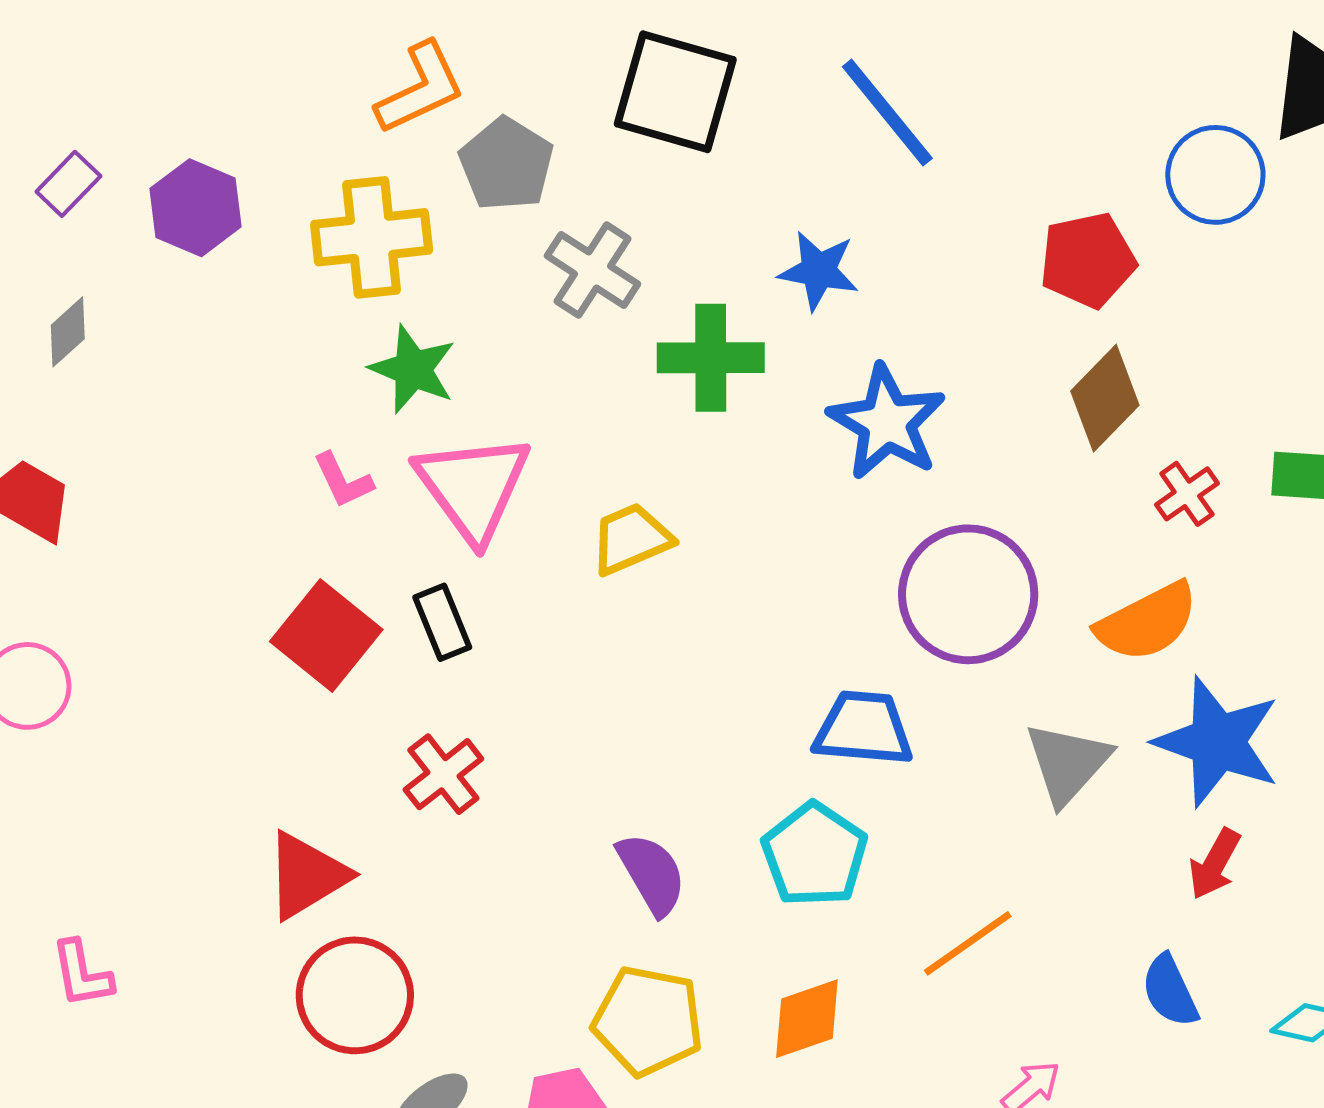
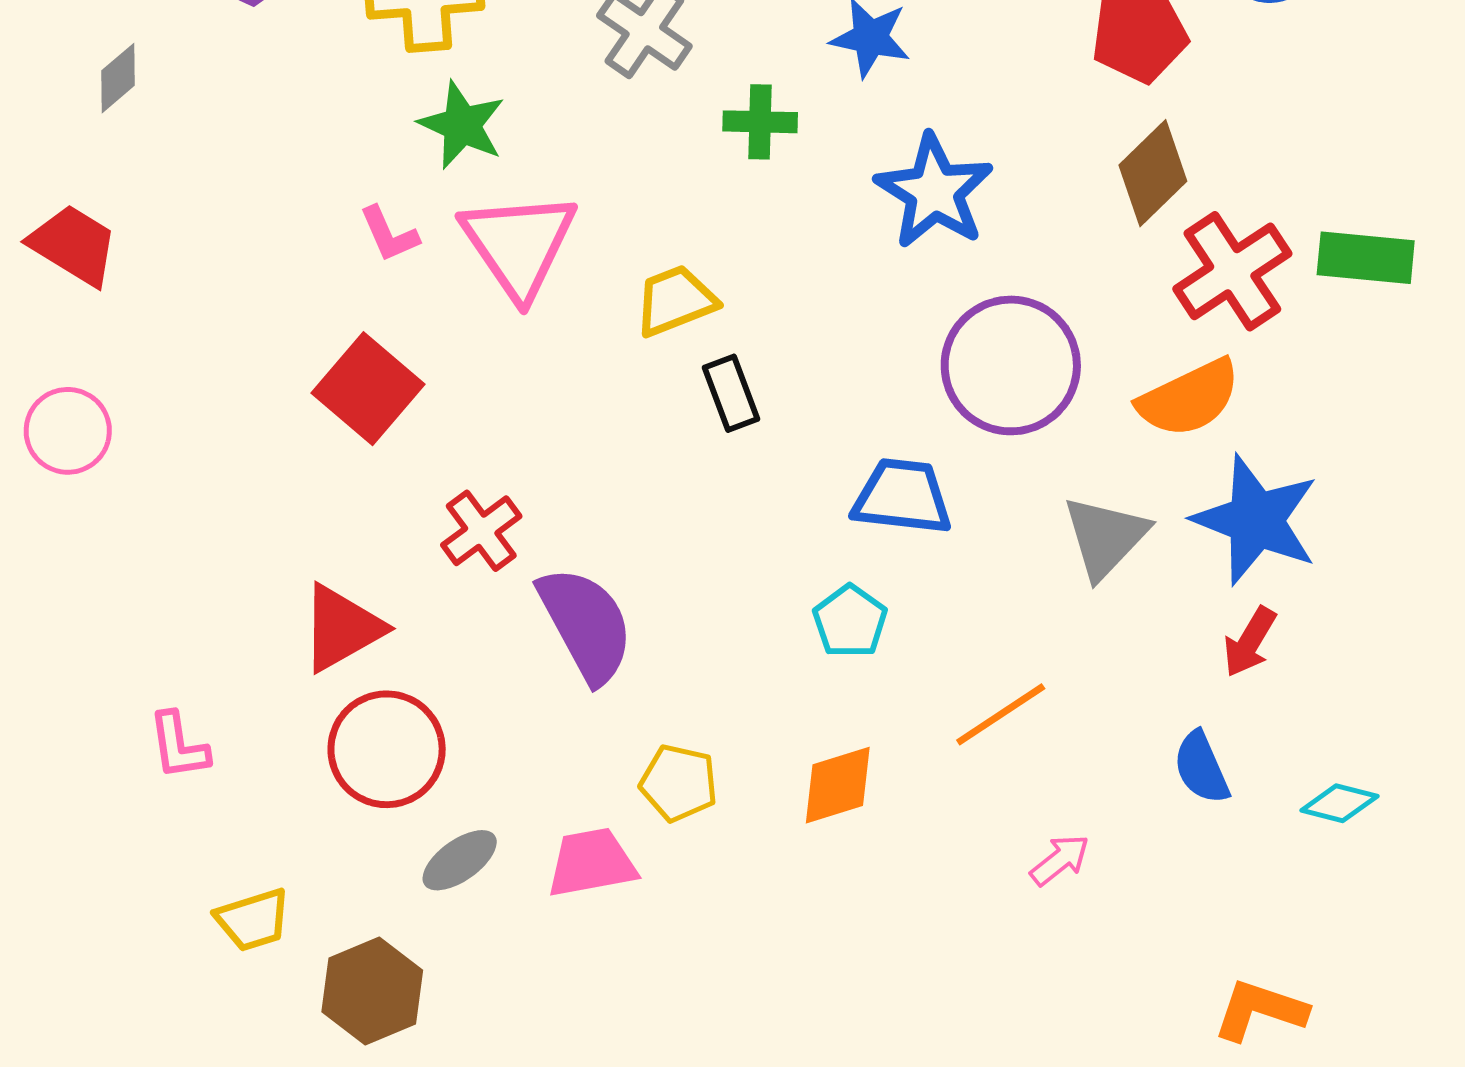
green cross: (711, 358) -> (760, 122), size x0.7
red cross: (1187, 494) -> (1232, 271), size x1.8
black rectangle: (442, 622) -> (731, 393), moved
cyan pentagon: (815, 855) -> (850, 621), size x0.7
purple semicircle: (652, 874) -> (586, 624), moved, size x1.4
pink L-shape: (82, 974) -> (179, 746), moved
yellow pentagon: (648, 1021) -> (679, 783), size x0.7

